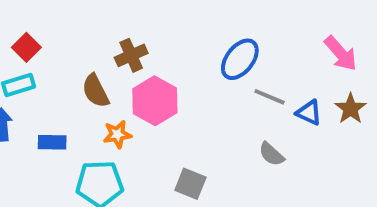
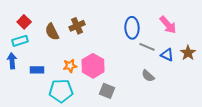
pink arrow: (341, 53) -> (168, 25), moved
blue ellipse: (240, 59) -> (132, 28), turned -40
brown semicircle: (96, 91) -> (52, 32), moved
pink hexagon: (155, 101) -> (93, 66), moved

